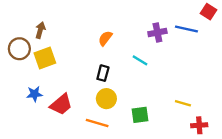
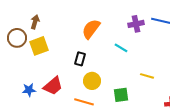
orange semicircle: (105, 38) -> (91, 29), size x1.5
black rectangle: (103, 73) -> (80, 59), moved
blue star: (34, 94) -> (29, 90), moved
yellow line: (183, 103) -> (147, 76), moved

